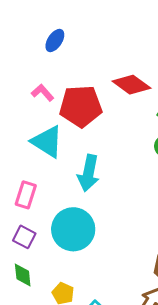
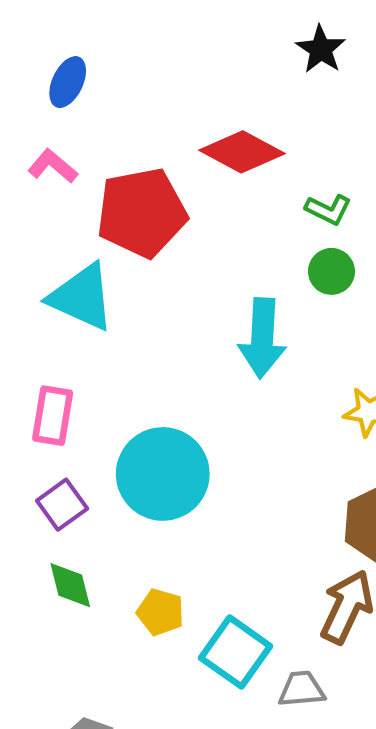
pink L-shape: (43, 93) -> (53, 166), moved
cyan arrow: (88, 173) -> (262, 338), moved
purple square: (24, 237) -> (62, 505), turned 35

